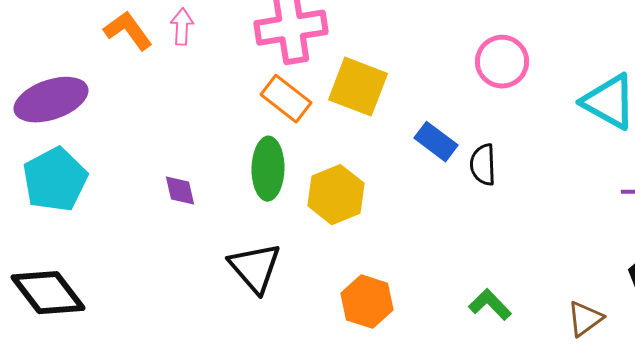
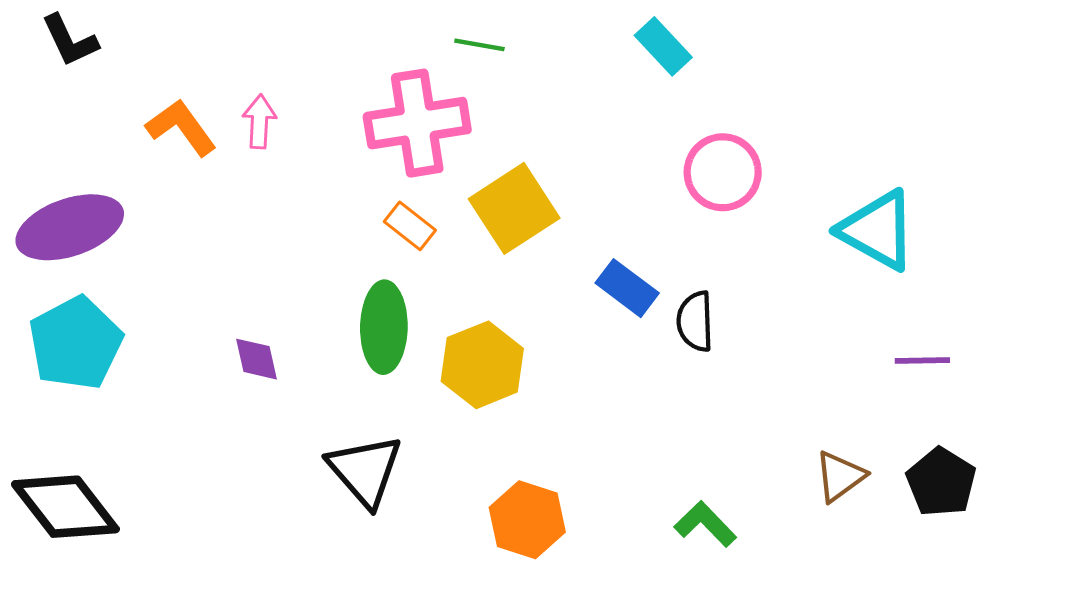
yellow square: (358, 87) -> (514, 208), turned 36
orange rectangle: (286, 99) -> (410, 226), size x0.7
brown triangle: (585, 319) -> (840, 476), moved

